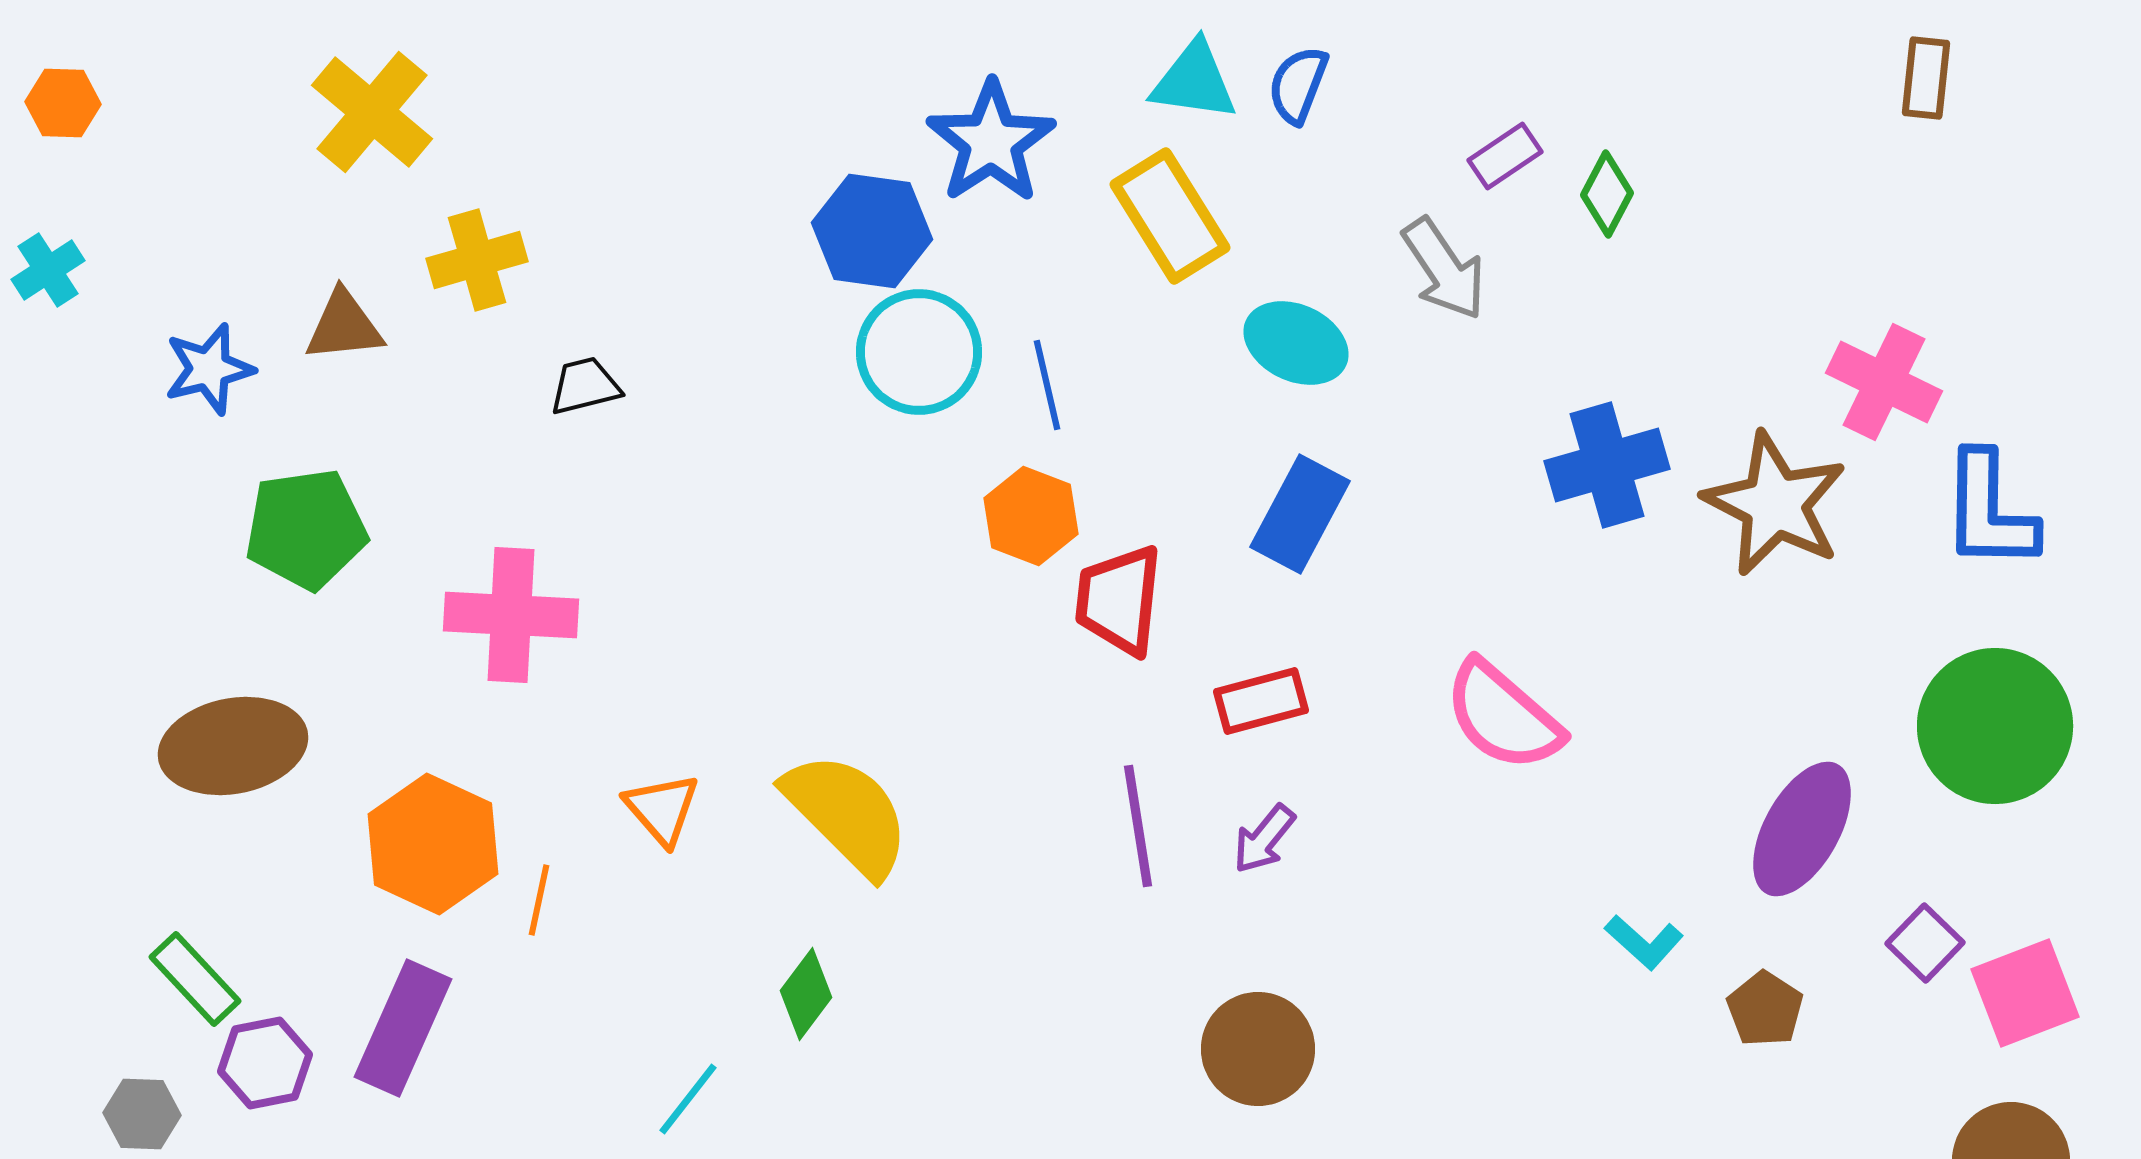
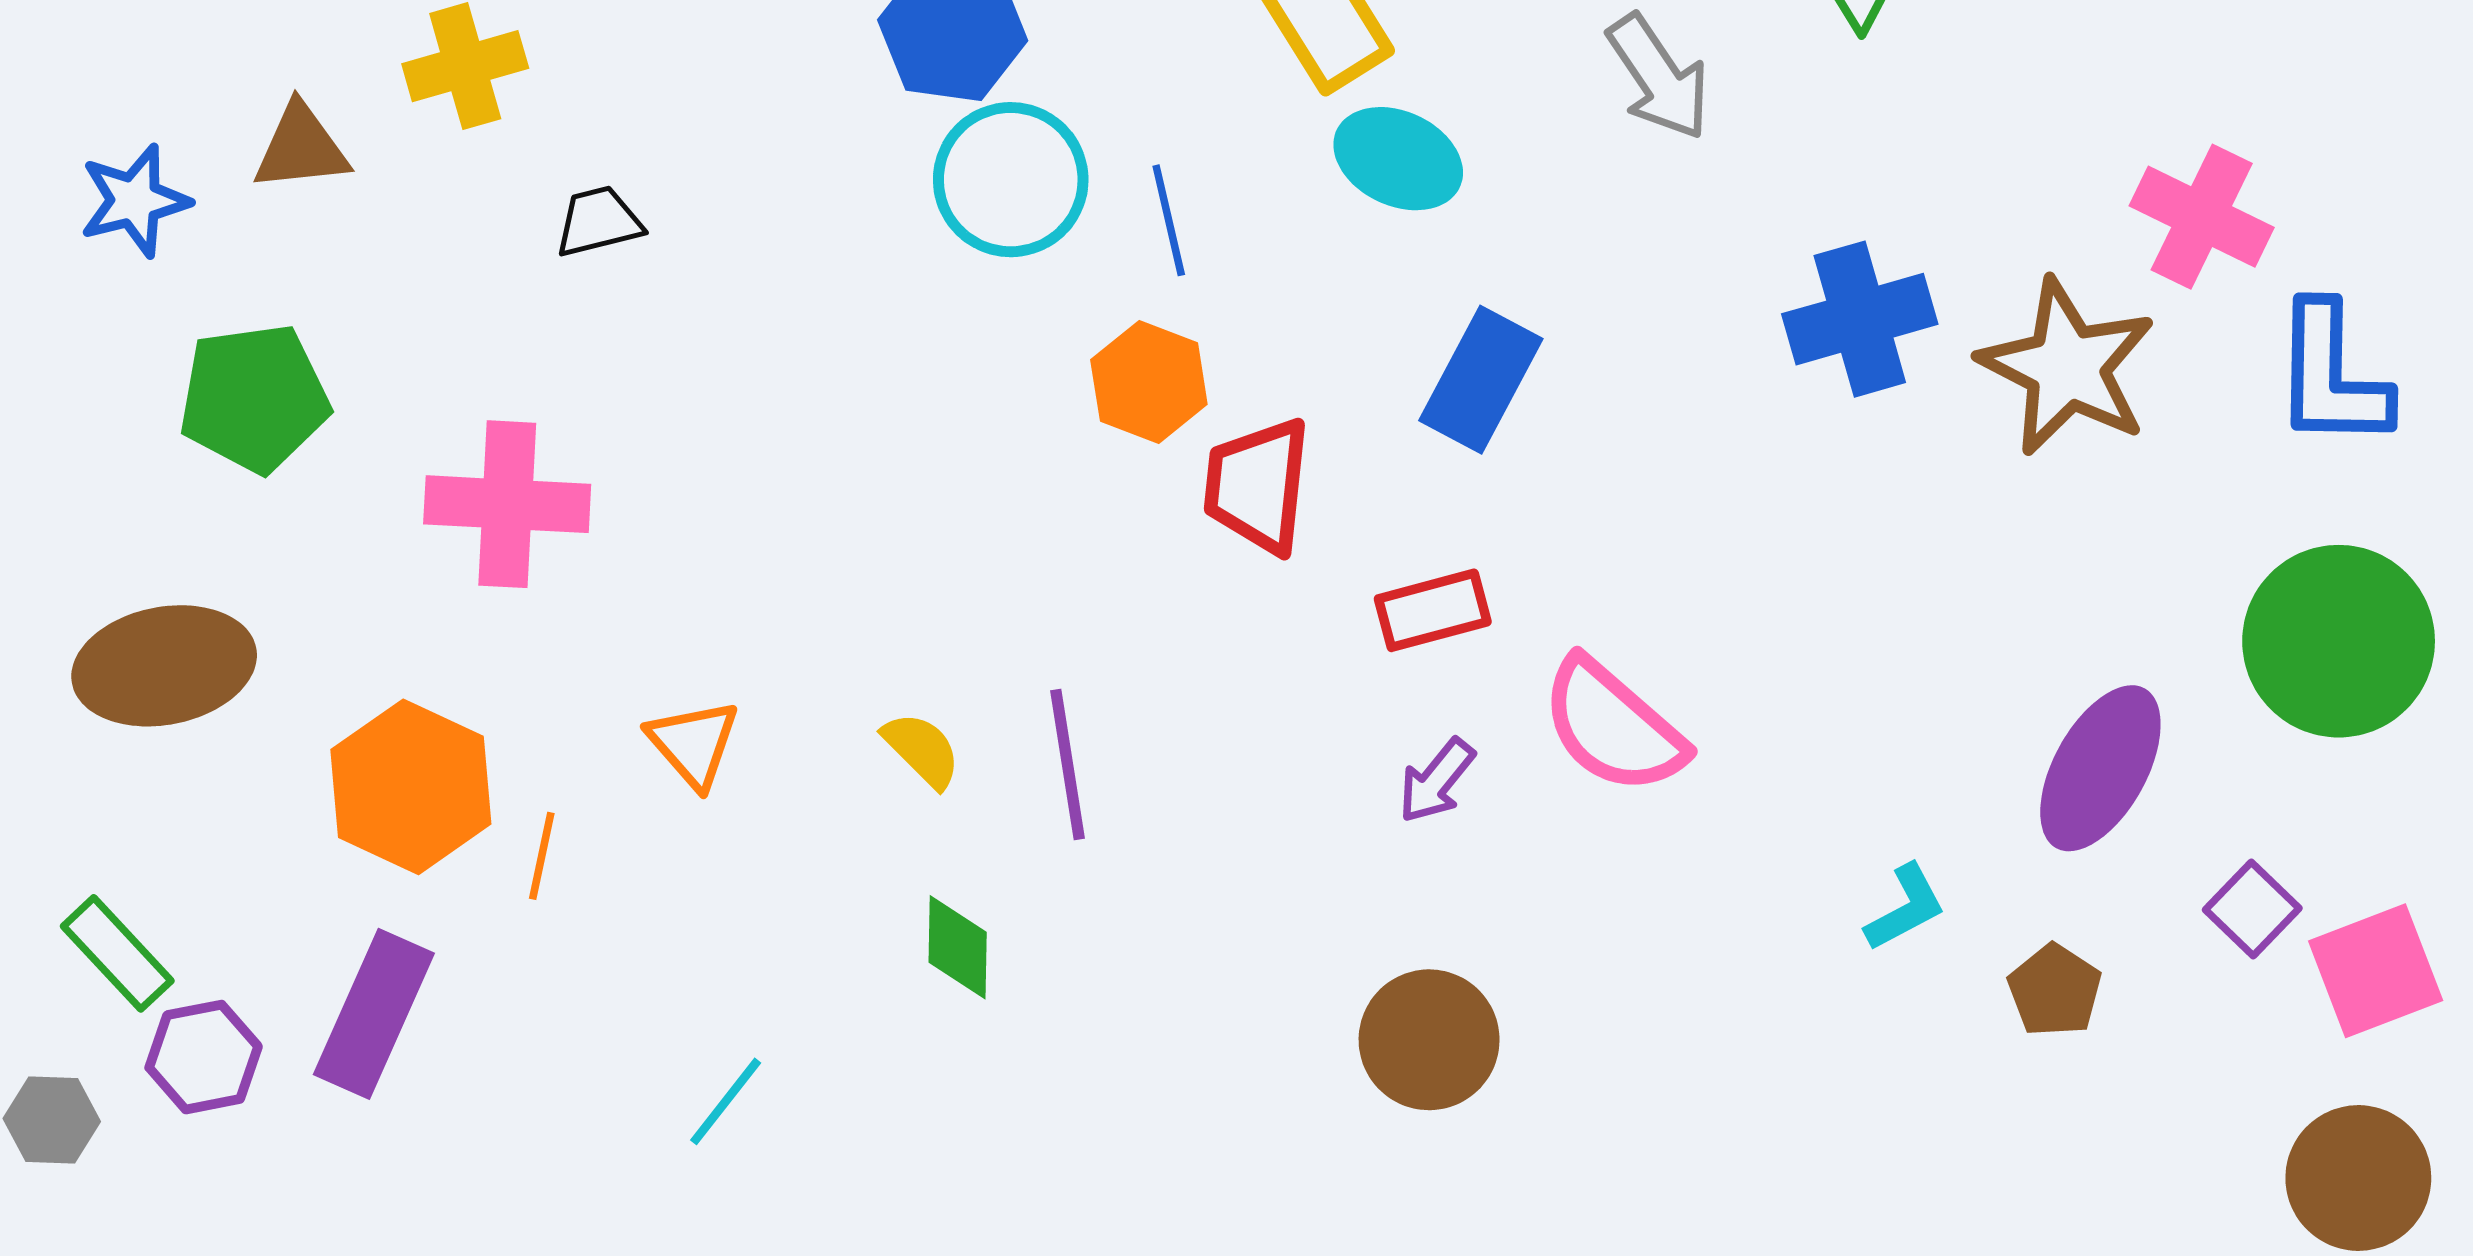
cyan ellipse: (1296, 343) -> (1398, 159), moved
pink semicircle: (1503, 716) -> (1613, 726), moved
yellow semicircle: (847, 814) -> (922, 750), size x0.5
purple line: (1138, 826) -> (1067, 765), moved
cyan L-shape: (1644, 942) -> (1905, 908), turned -70
green diamond: (806, 994) -> (958, 947), moved, turned -36

